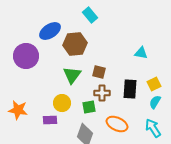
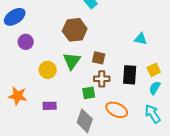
blue ellipse: (50, 31) -> (15, 17), moved
purple circle: (26, 56) -> (26, 42), size x0.6
yellow circle: (62, 103) -> (48, 70), moved

